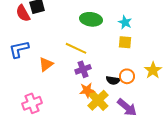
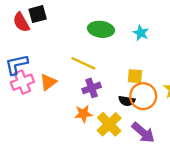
yellow square: (125, 42) -> (135, 76), moved
orange circle: (127, 76) -> (143, 96), size x1.5
orange star: (87, 90) -> (83, 114), moved
pink cross: (32, 103) -> (22, 82), moved

